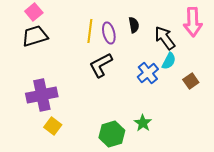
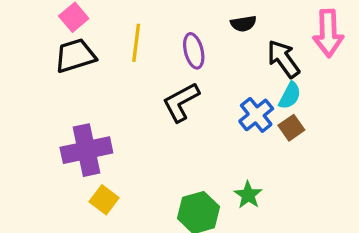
black semicircle: (134, 25) -> (243, 24), moved, turned 91
yellow line: (90, 31) -> (136, 43), moved
brown square: (191, 81) -> (291, 128), moved

